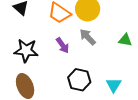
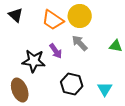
black star: (26, 51) -> (34, 61), moved

